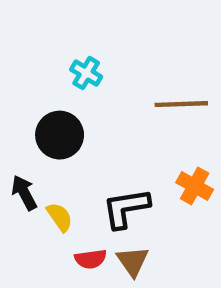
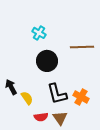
black circle: (60, 135) -> (47, 61), moved
orange cross: (195, 186) -> (81, 97), moved
black L-shape: (126, 208) -> (57, 94), turned -95

